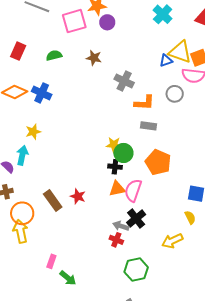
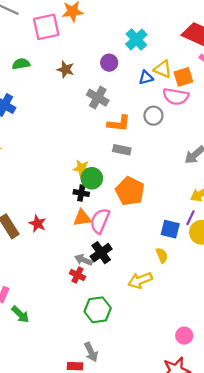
cyan cross: (163, 14) -> (136, 39), moved
purple circle: (107, 22) -> (109, 63), moved
yellow triangle: (180, 52) -> (163, 69), size x0.7

